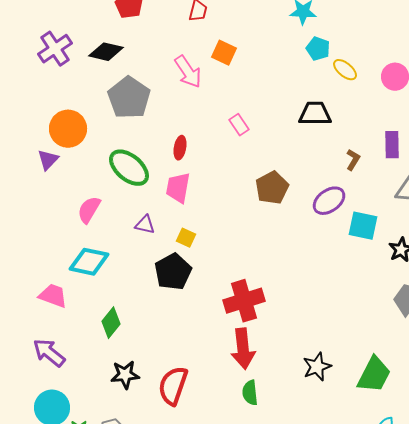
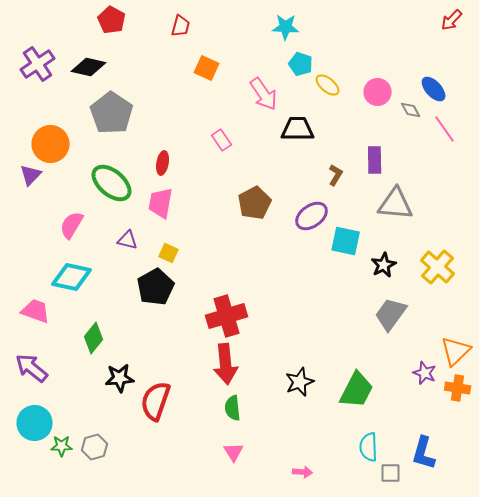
pink arrow: (188, 72) -> (264, 94), moved
black star: (125, 375) -> (120, 378), moved

